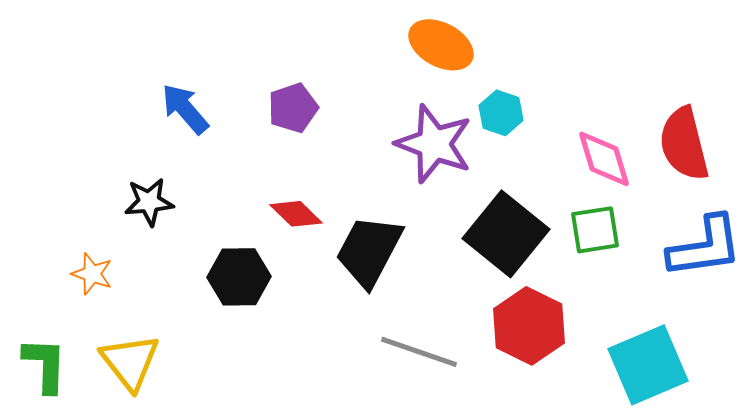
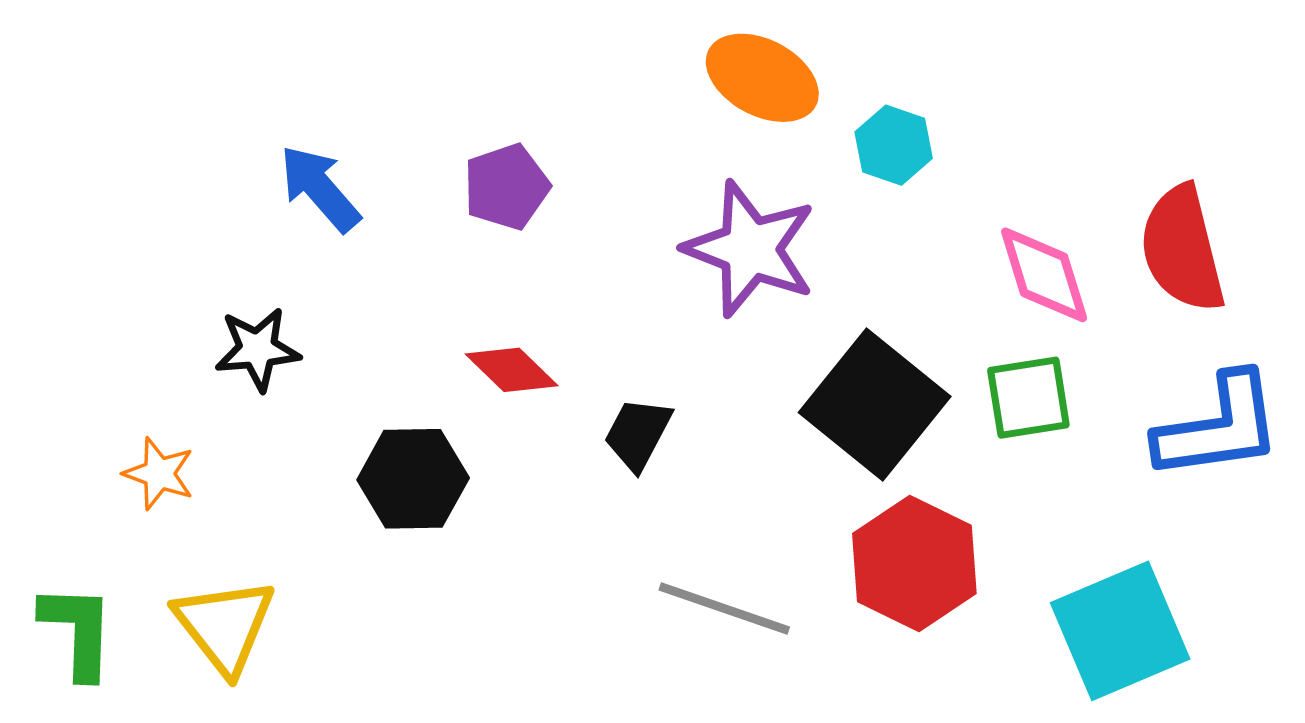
cyan hexagon: (501, 113) -> (894, 145), moved
black trapezoid: (369, 251) -> (638, 434), size x0.6

